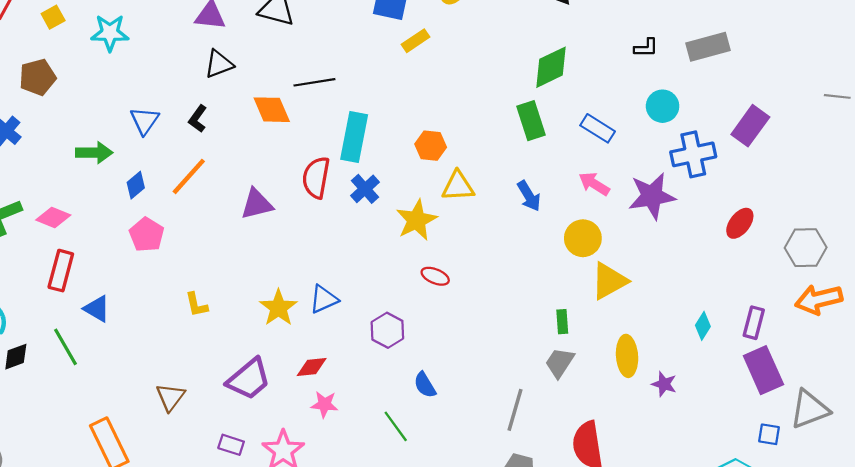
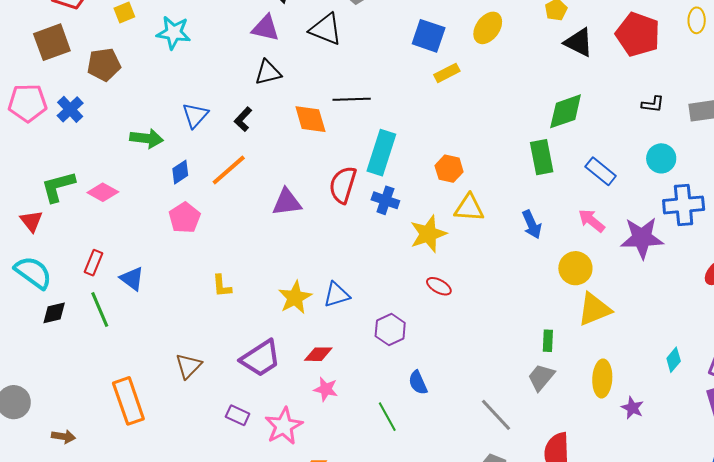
blue cross: (365, 189) -> (385, 200), turned -36
red rectangle: (61, 271) -> (94, 263), moved, size x0.7
gray line: (515, 410) -> (496, 415), turned -66

